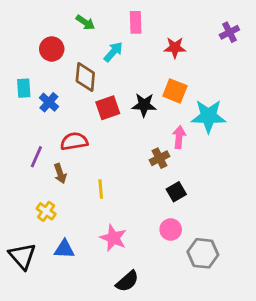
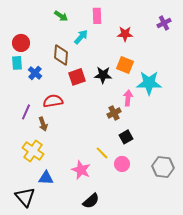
red circle: (52, 49) -> (21, 43), moved
yellow line: (101, 189) -> (102, 153), moved, turned -40
yellow cross: (46, 211) -> (33, 151), size x1.5
gray hexagon: (203, 253) -> (163, 167), moved
black triangle: (22, 256) -> (25, 197), moved

